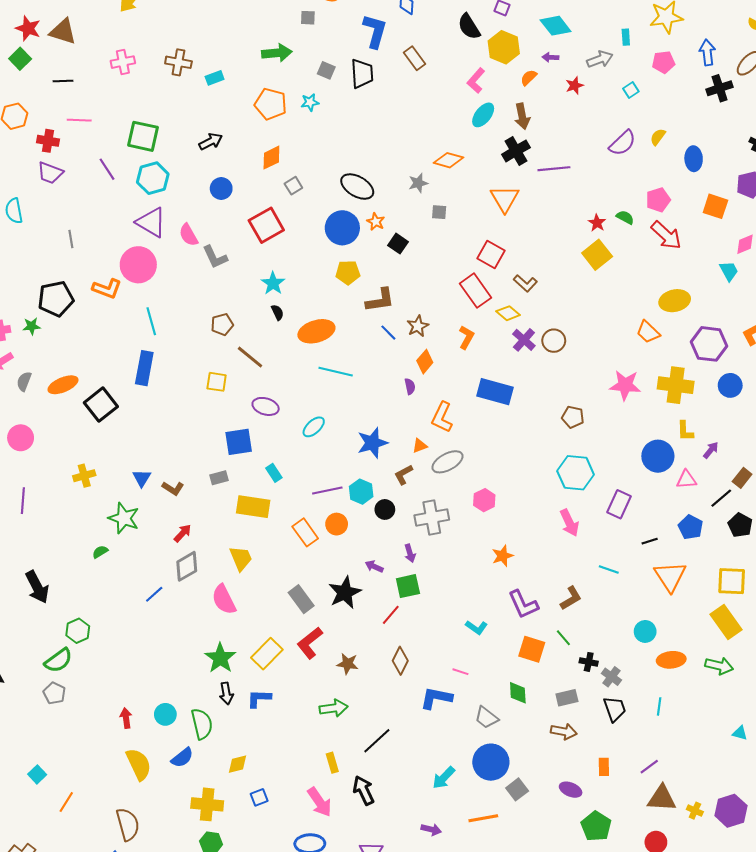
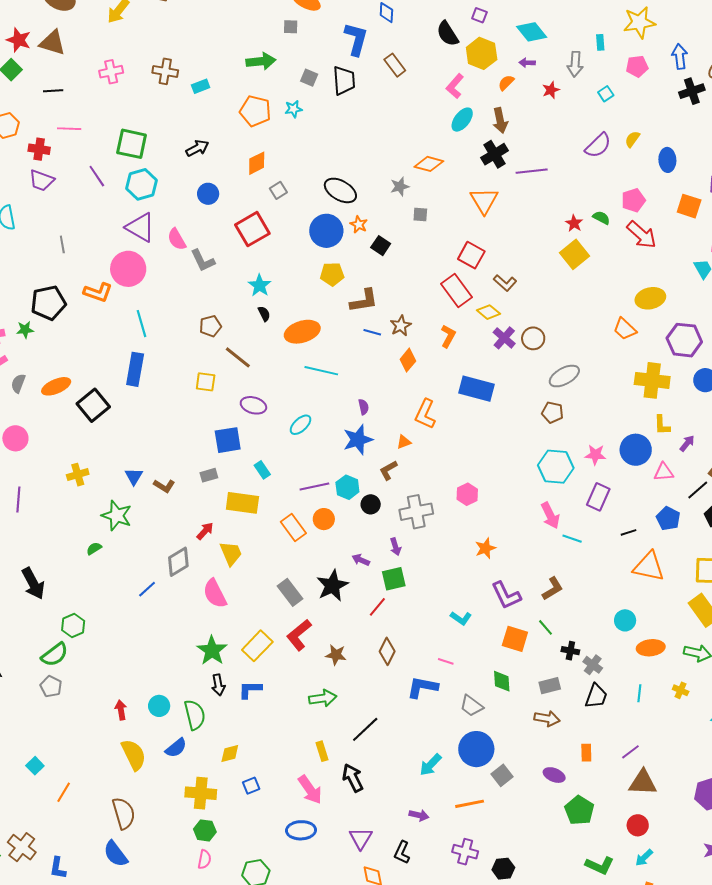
gray arrow: (600, 59) -> (575, 64), turned 115
blue line: (388, 333) -> (372, 332), turned -30
pink star: (625, 385) -> (595, 455), moved, size x0.7
purple semicircle: (410, 386) -> (364, 407), moved
gray ellipse: (447, 462) -> (564, 376), moved
red arrow: (183, 533) -> (205, 531), moved
cyan line: (609, 570) -> (572, 539), moved
orange triangle: (670, 576) -> (649, 567), turned -44
black trapezoid: (615, 709) -> (596, 696), turned 40
yellow cross: (695, 811) -> (681, 690), moved

